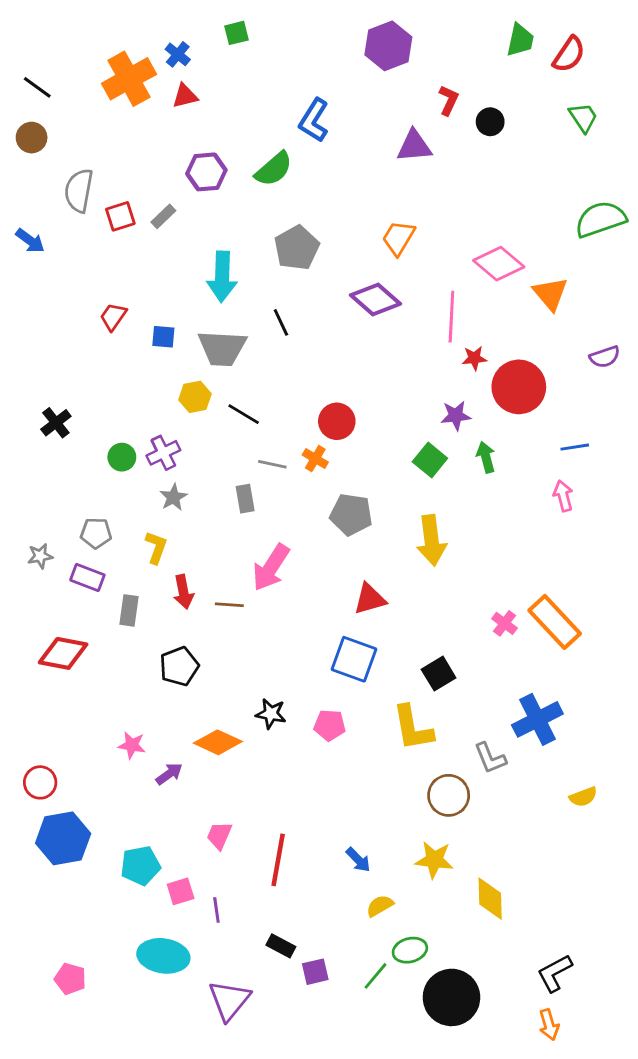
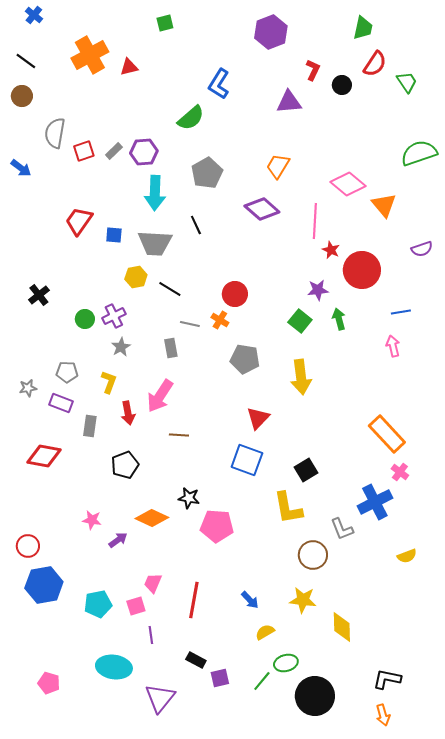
blue cross: (178, 54) -> (34, 15), moved
red semicircle: (569, 54) -> (375, 64), moved
purple hexagon: (206, 172) -> (144, 152), moved
red trapezoid: (113, 317) -> (79, 221), size x1.4
red star: (474, 358) -> (331, 250), turned 30
pink arrow: (271, 567) -> (160, 396), moved
red triangle: (370, 599) -> (258, 418), turned -30
brown line: (229, 605) -> (179, 435), moved
pink cross: (504, 623) -> (400, 472), moved
pink pentagon: (330, 725) -> (217, 526), moved, size x1.5
pink square: (181, 891) -> (136, 606), moved
black L-shape: (555, 973) -> (387, 679), turned 40

